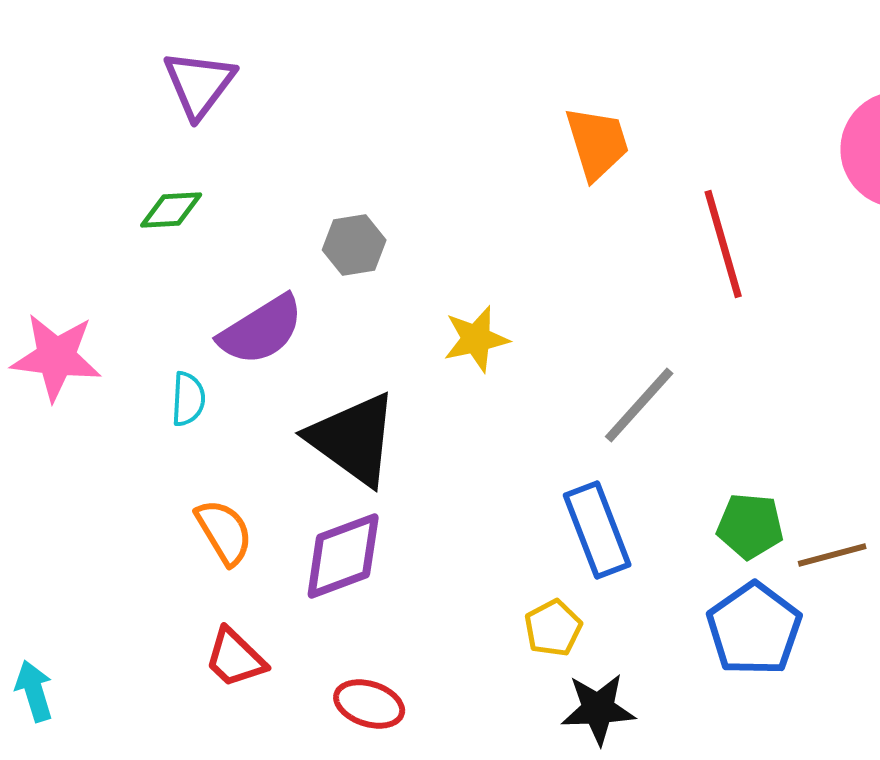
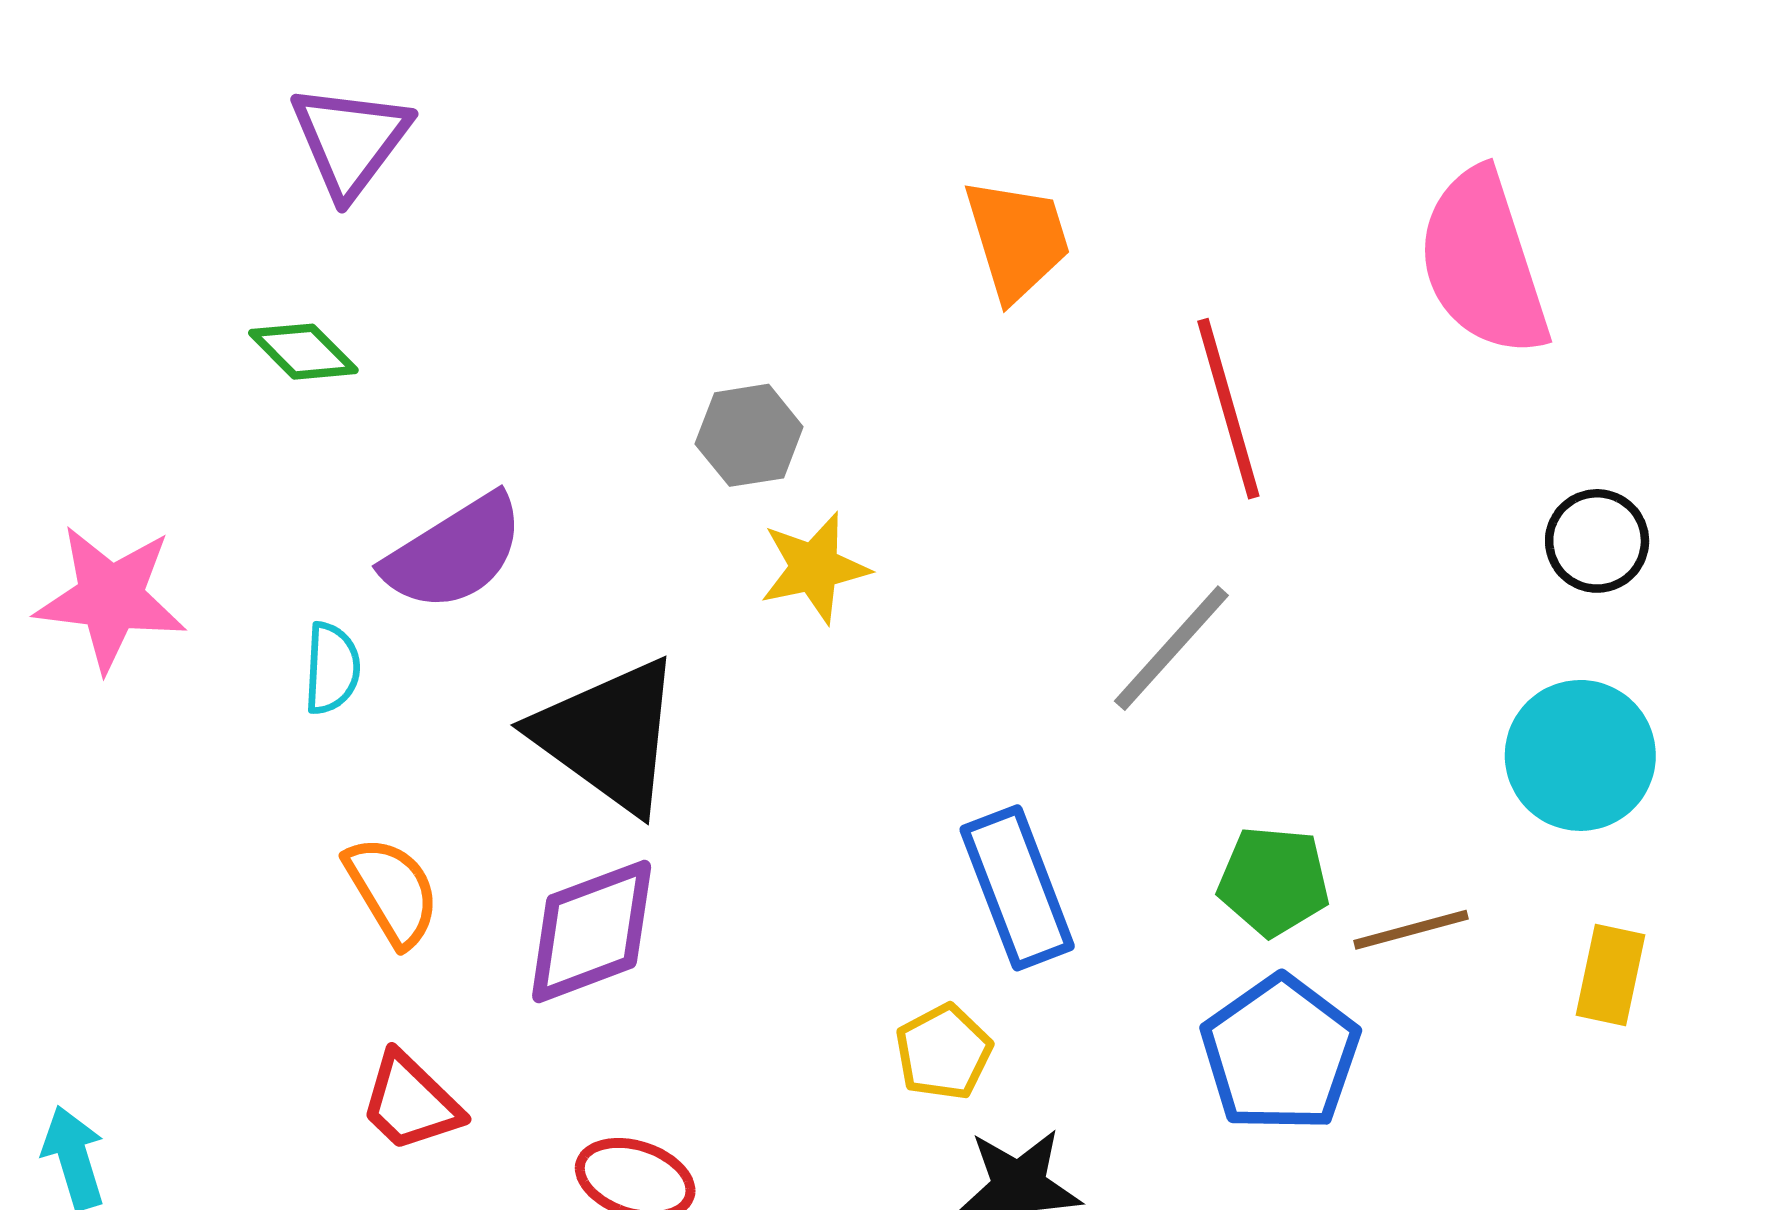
green diamond: (171, 210) -> (303, 352), turned 48
gray hexagon: (354, 245) -> (749, 435), moved
gray line: (639, 405) -> (1171, 648), moved

